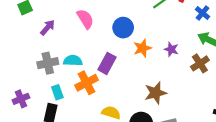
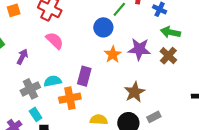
blue circle: (123, 28) -> (103, 27), moved
purple star: (171, 49) -> (139, 49), size x1.6
orange cross: (87, 83) -> (70, 98), turned 30
cyan rectangle: (57, 92) -> (36, 114), moved

